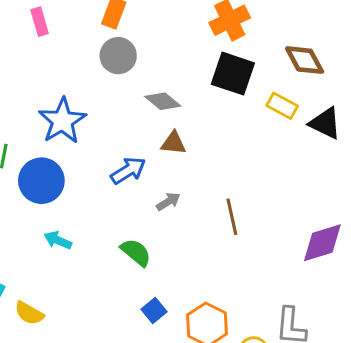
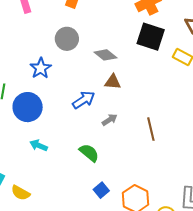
gray circle: (118, 56) -> (67, 39), moved
blue star: (62, 121) -> (41, 68), size x0.7

